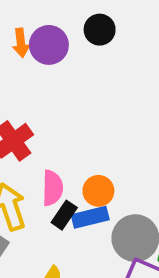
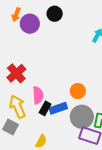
orange arrow: (21, 43) -> (16, 15), moved, turned 32
orange circle: (98, 191) -> (78, 91), moved

